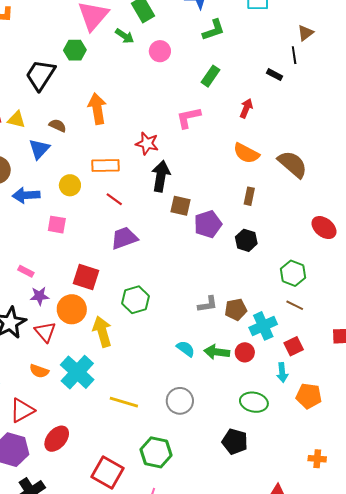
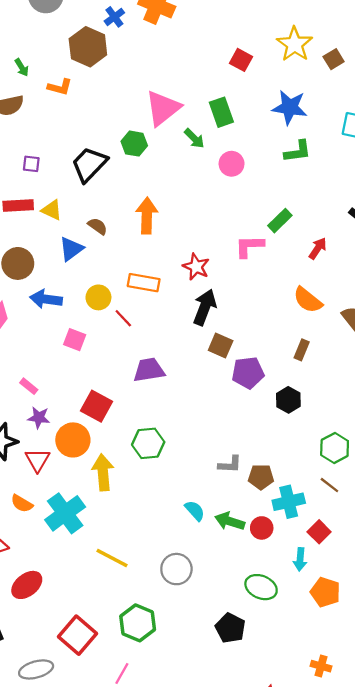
green rectangle: (211, 76) -> (280, 221), moved
red line: (114, 199) -> (123, 318), moved
red square: (294, 346) -> (319, 532), turned -30

